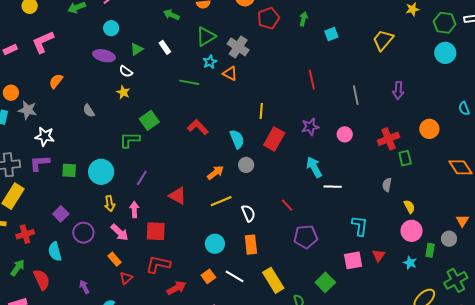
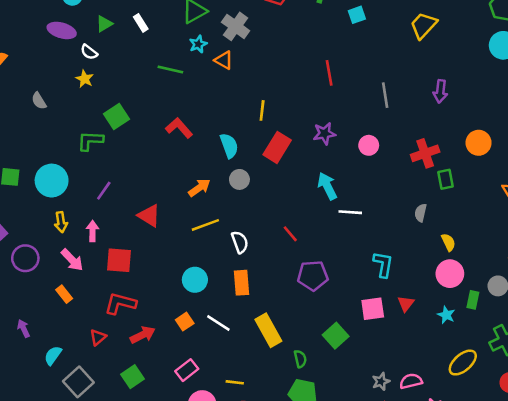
red triangle: (126, 278) -> (98, 337), moved

